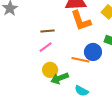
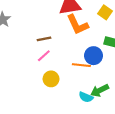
green arrow: (60, 78) -> (100, 91), moved

